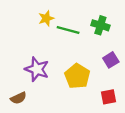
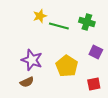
purple square: (111, 60) -> (96, 52), turned -32
brown semicircle: (18, 98) -> (27, 82), moved

